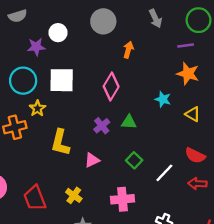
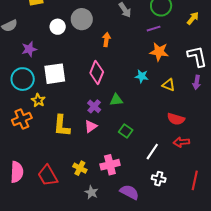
white circle: (58, 33) -> (58, 27), moved
pink triangle: (92, 160) -> (91, 126), moved
white line: (164, 173) -> (152, 152), moved
pink cross: (122, 199) -> (110, 165), moved

